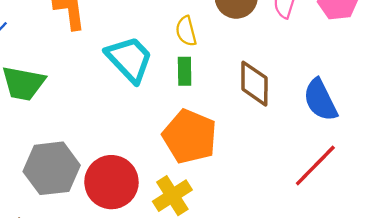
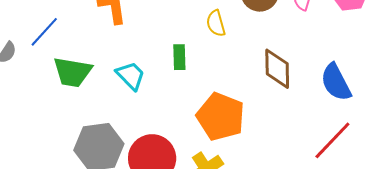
cyan trapezoid: (129, 59) -> (131, 76), moved, size x0.7
green rectangle: (185, 71) -> (179, 57), moved

